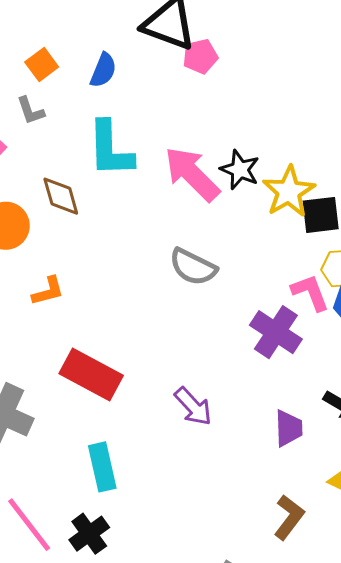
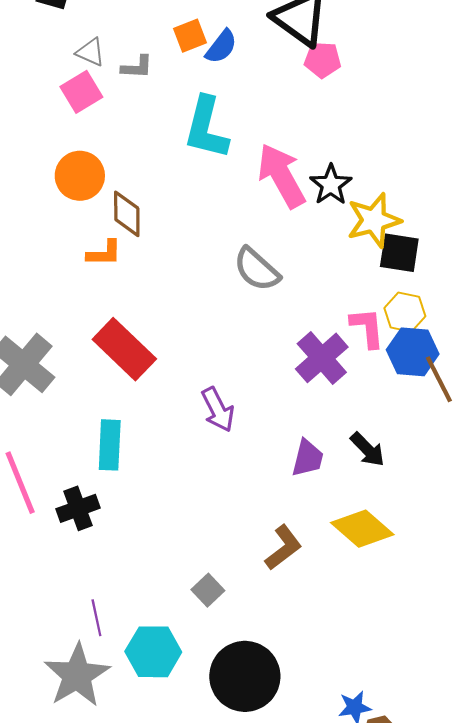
orange square: (42, 64) -> (190, 36), moved
gray L-shape: (31, 111) -> (137, 67), turned -84
brown diamond: (61, 196) -> (127, 214), moved

